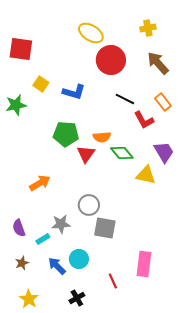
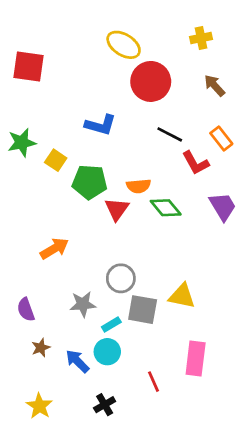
brown arrow: (158, 63) -> (215, 86), size x0.7
yellow square: (41, 84) -> (56, 160), moved
yellow triangle: (146, 175) -> (182, 296), moved
cyan rectangle: (43, 239) -> (111, 325), moved
brown star: (22, 263) -> (41, 348), moved

